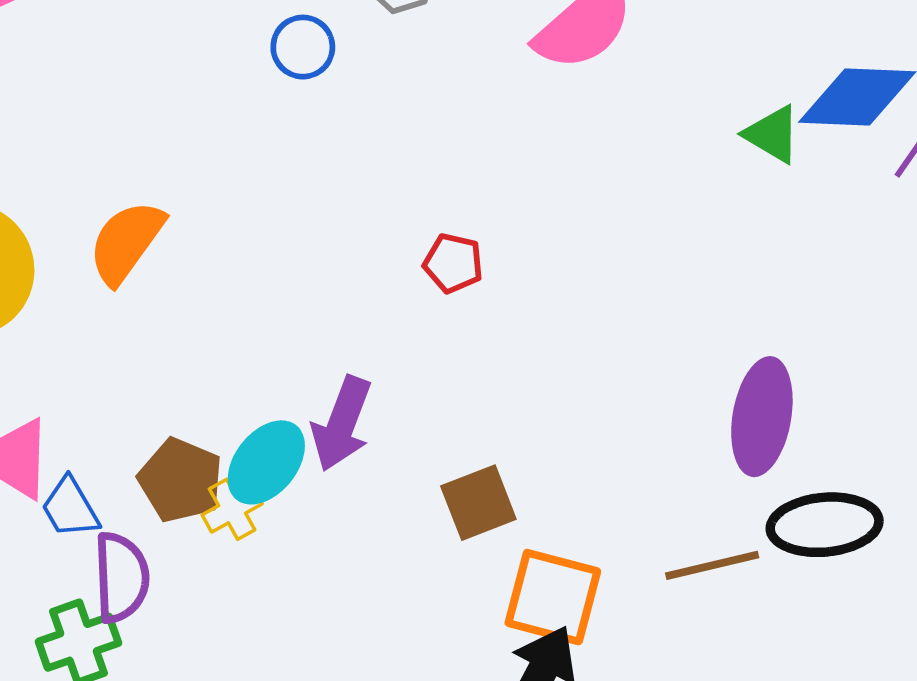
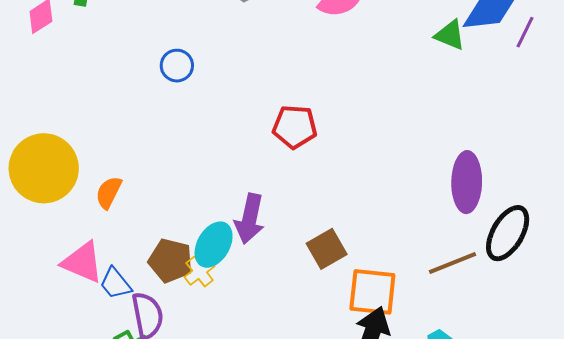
blue circle: (303, 47) -> (177, 66), moved
orange semicircle: (126, 242) -> (109, 192), moved, size x0.7
red pentagon: (453, 263) -> (295, 127), size x1.4
black ellipse: (825, 525) -> (508, 233), turned -46

